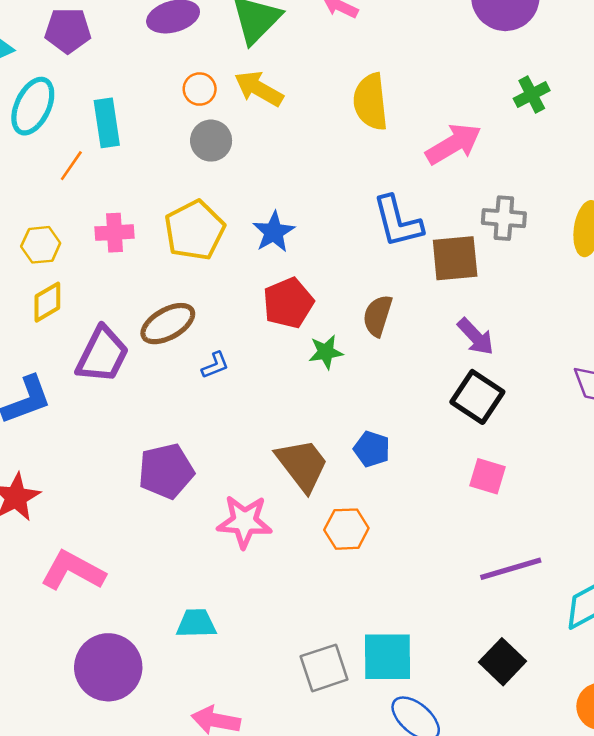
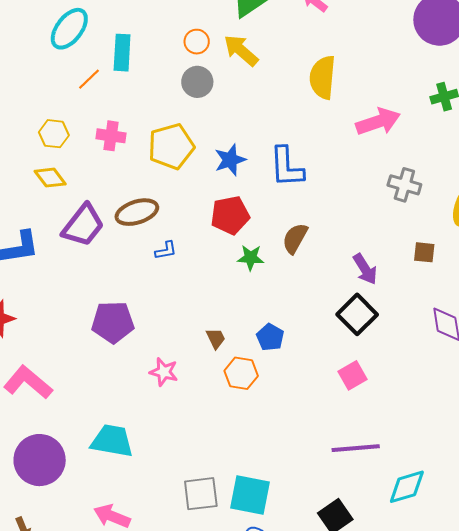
blue L-shape: (398, 222) -> (287, 167), moved
brown square: (455, 258) -> (424, 252), moved, size x0.6
yellow diamond: (47, 302) -> (50, 178), turned 72
brown trapezoid: (302, 465) -> (216, 338), size x0.5
pink square: (487, 476) -> (353, 375), turned 32
pink star: (244, 522) -> (164, 372), size x0.7
orange hexagon: (346, 529) -> (241, 373), moved
cyan trapezoid: (196, 623) -> (112, 441), size x1.4

